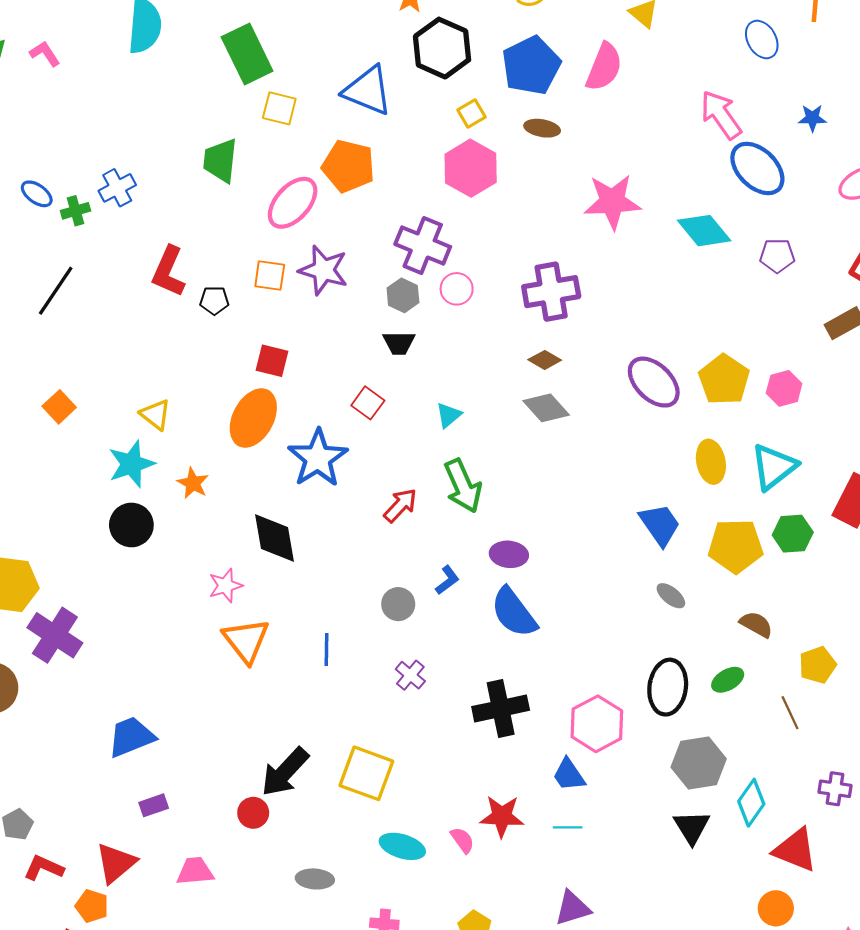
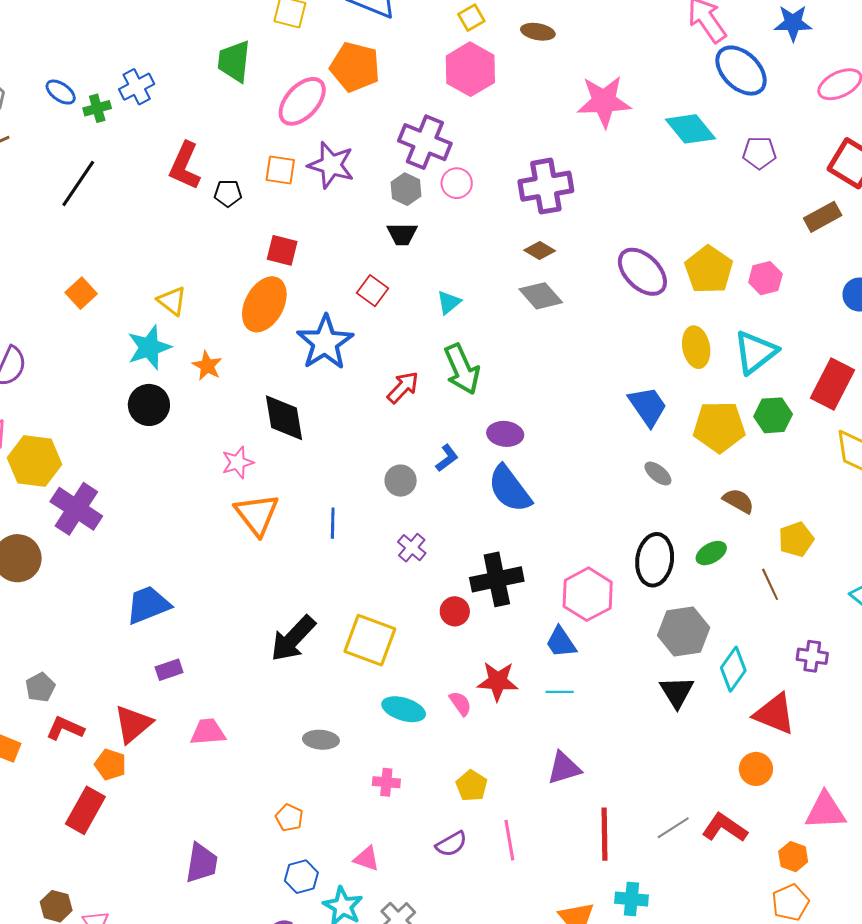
blue star: (812, 118) -> (793, 23), size x1.4
red circle: (253, 813) -> (455, 611), moved

